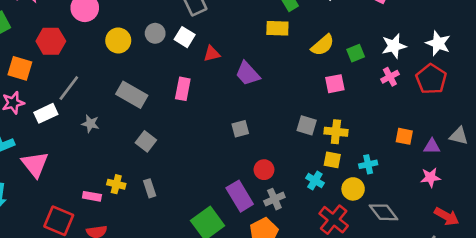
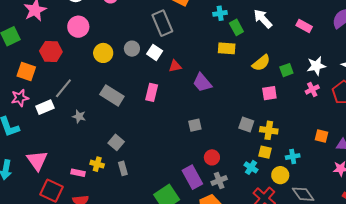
gray square: (146, 141) -> (116, 142), moved
pink triangle: (35, 164) -> (37, 161), moved

